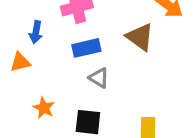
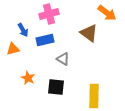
blue arrow: (36, 32) -> (23, 30), turned -40
blue rectangle: (86, 48) -> (45, 40), moved

